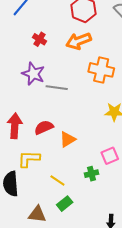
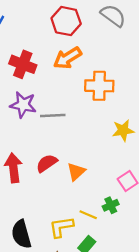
red cross: (40, 39) -> (23, 64), size x1.6
yellow L-shape: (29, 159) -> (61, 227), moved
yellow line: (57, 180) -> (88, 215), moved

